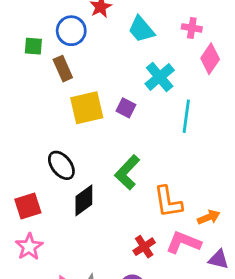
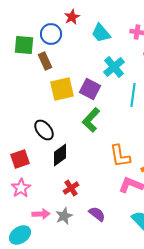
green square: (33, 46) -> (24, 45), size x1.5
purple square: (126, 108) -> (90, 89), size x1.5
green L-shape: (127, 172) -> (91, 120), moved
red cross: (144, 247) -> (71, 188), moved

